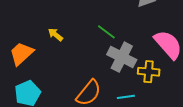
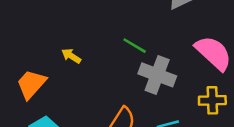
yellow cross: (149, 72) -> (212, 100), moved

